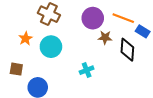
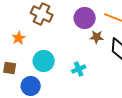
cyan circle: (51, 47) -> (44, 61), moved

